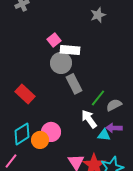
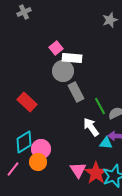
gray star: (98, 15) -> (110, 20), moved
green line: (98, 98) -> (100, 106), turned -66
pink circle: (51, 132) -> (41, 149), moved
orange circle: (40, 140) -> (38, 162), moved

